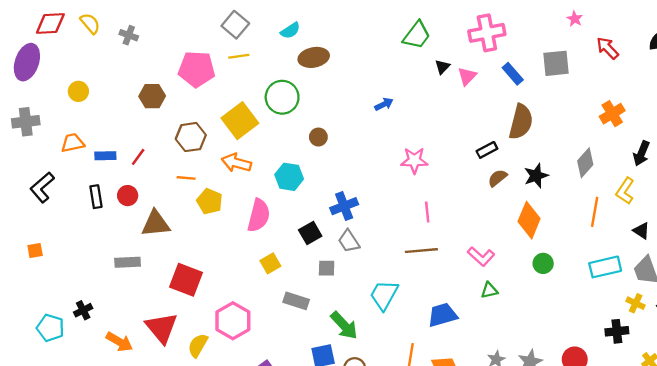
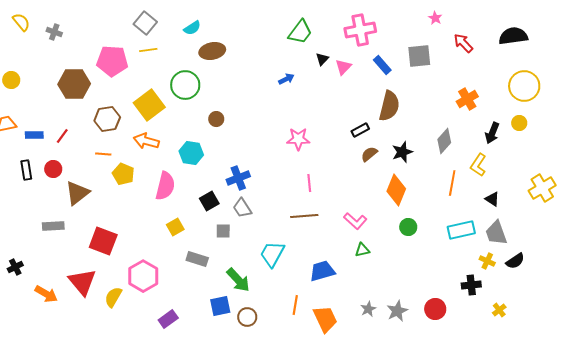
brown hexagon: (152, 96) -> (74, 84), size x1.4
blue arrow: (384, 104) -> (286, 79), moved
brown triangle: (156, 224) -> (77, 193), turned -32

